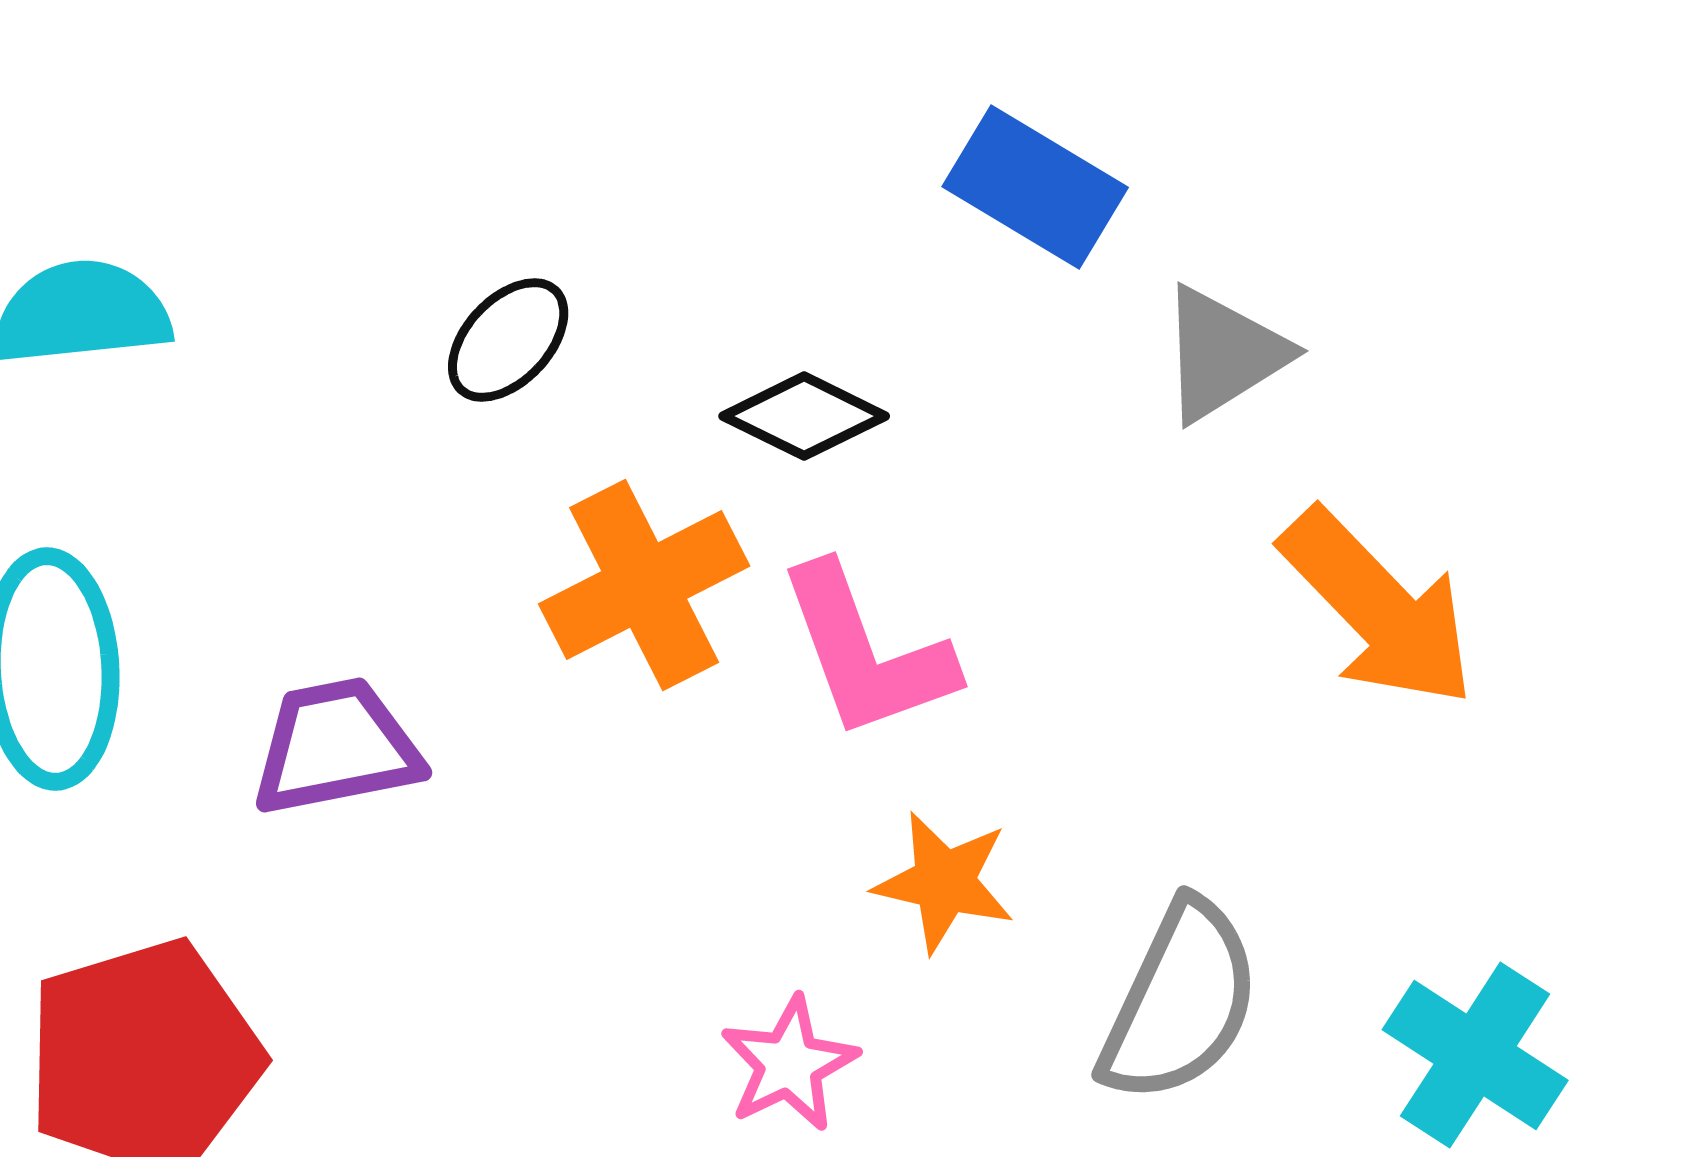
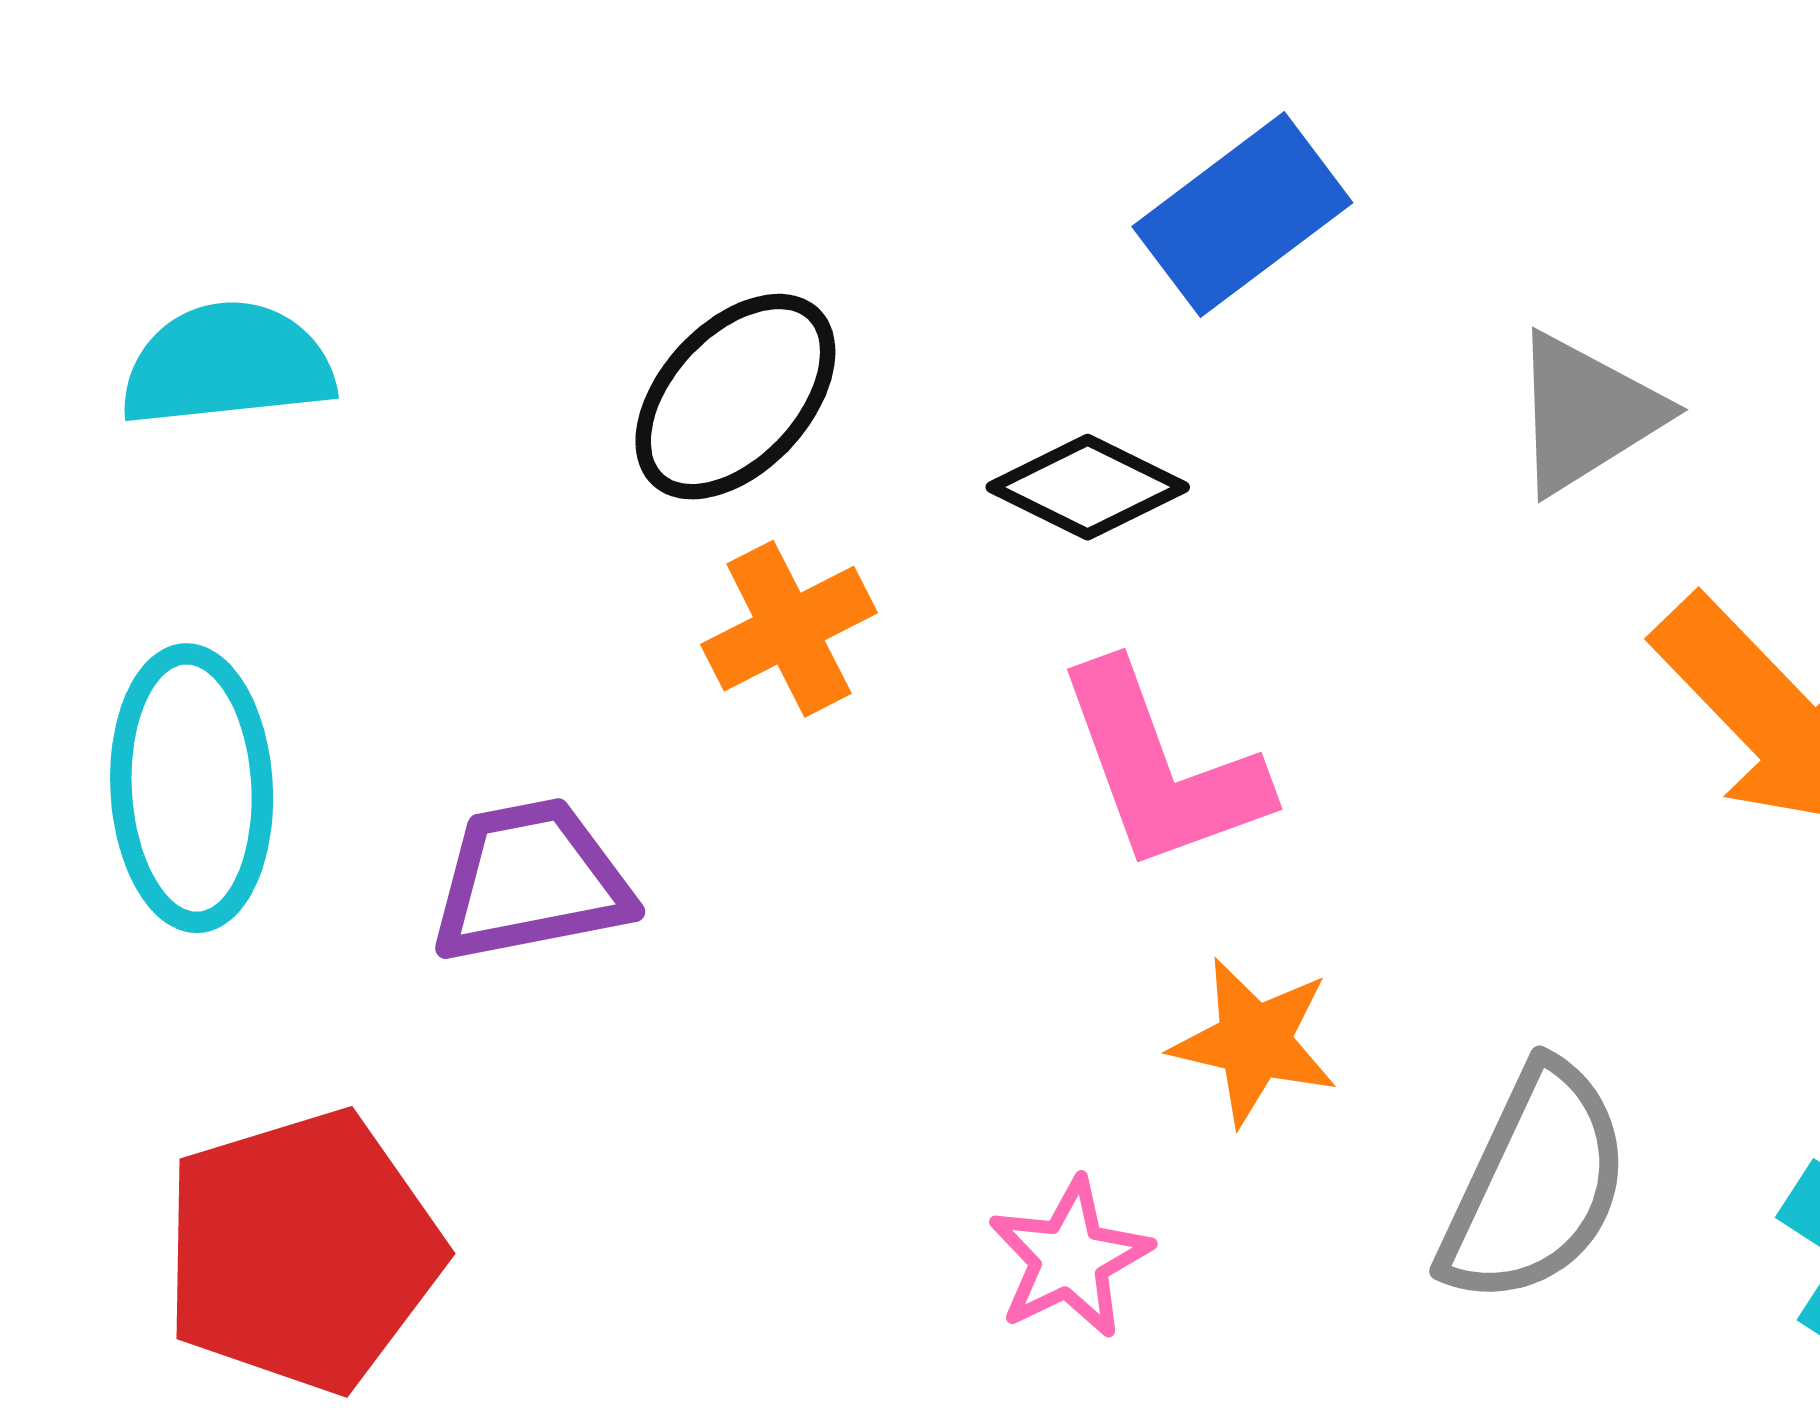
blue rectangle: (1035, 187) -> (1242, 215), moved, turned -68
black ellipse: (508, 340) -> (735, 397), size x1.4
orange cross: (644, 585) -> (789, 629), moved, size x0.7

